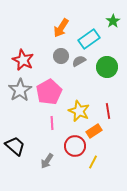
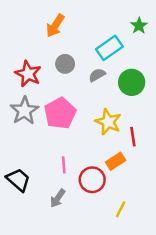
orange arrow: (61, 28) -> (55, 26), moved
gray circle: (61, 56) -> (65, 64), moved
yellow star: (79, 111) -> (108, 122), moved
pink line: (52, 123) -> (64, 165), moved
yellow line: (93, 162) -> (121, 209), moved

